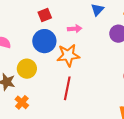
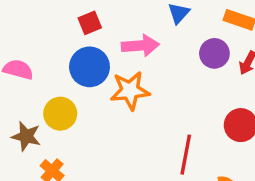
pink arrow: (75, 29) -> (140, 46), size x1.5
red line: (67, 88) -> (186, 155), moved

